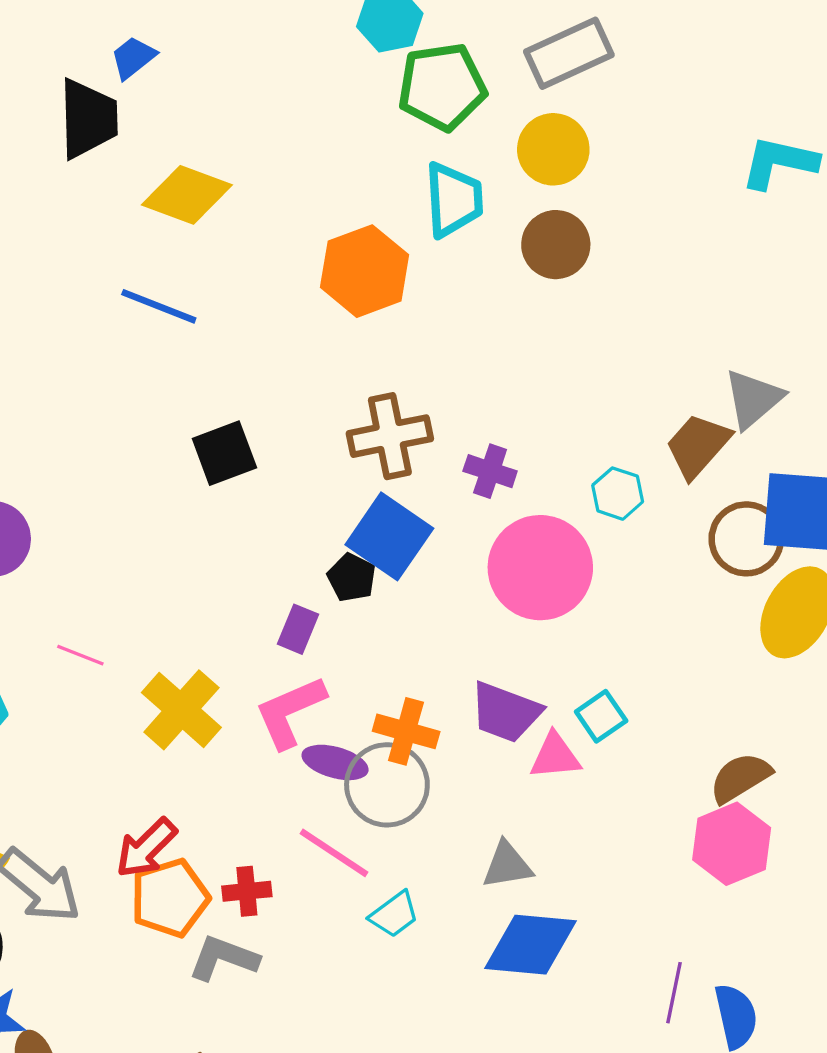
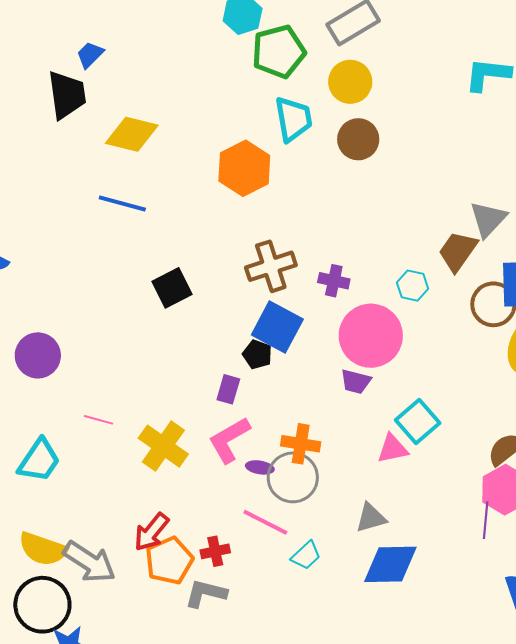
purple trapezoid: (506, 712) -> (356, 382), moved, size x0.7
cyan square: (601, 716) -> (418, 421), size x1.4
purple ellipse: (335, 762) -> (260, 467), size x0.7
purple line: (674, 993) -> (486, 520), moved

